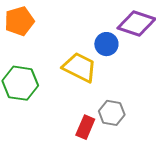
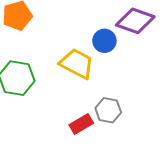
red rectangle: (85, 127) -> (81, 124), turned 35

